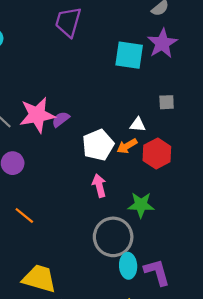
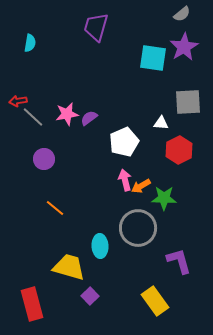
gray square: (167, 102) -> (188, 102), size x1.8
pink star: (37, 115) -> (67, 114), size x0.7
orange arrow: (127, 146) -> (141, 186), moved
cyan ellipse: (128, 266) -> (100, 246), moved

